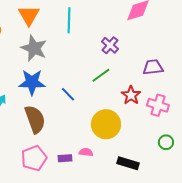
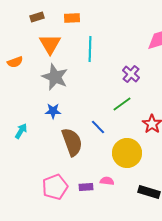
blue star: (32, 82) -> (53, 111), size x0.6
blue line: (68, 94) -> (98, 127), moved
brown semicircle: (35, 119) -> (72, 142), moved

